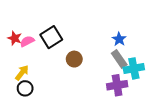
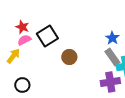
red star: (15, 38) -> (22, 27), moved
yellow arrow: (22, 73) -> (13, 56), moved

